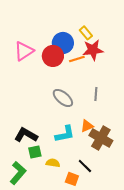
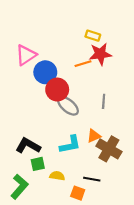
yellow rectangle: (86, 33) -> (93, 36), turned -32
blue circle: (63, 43) -> (45, 72), moved
red circle: (53, 56) -> (57, 90), moved
black line: (85, 166) -> (92, 179), turned -35

